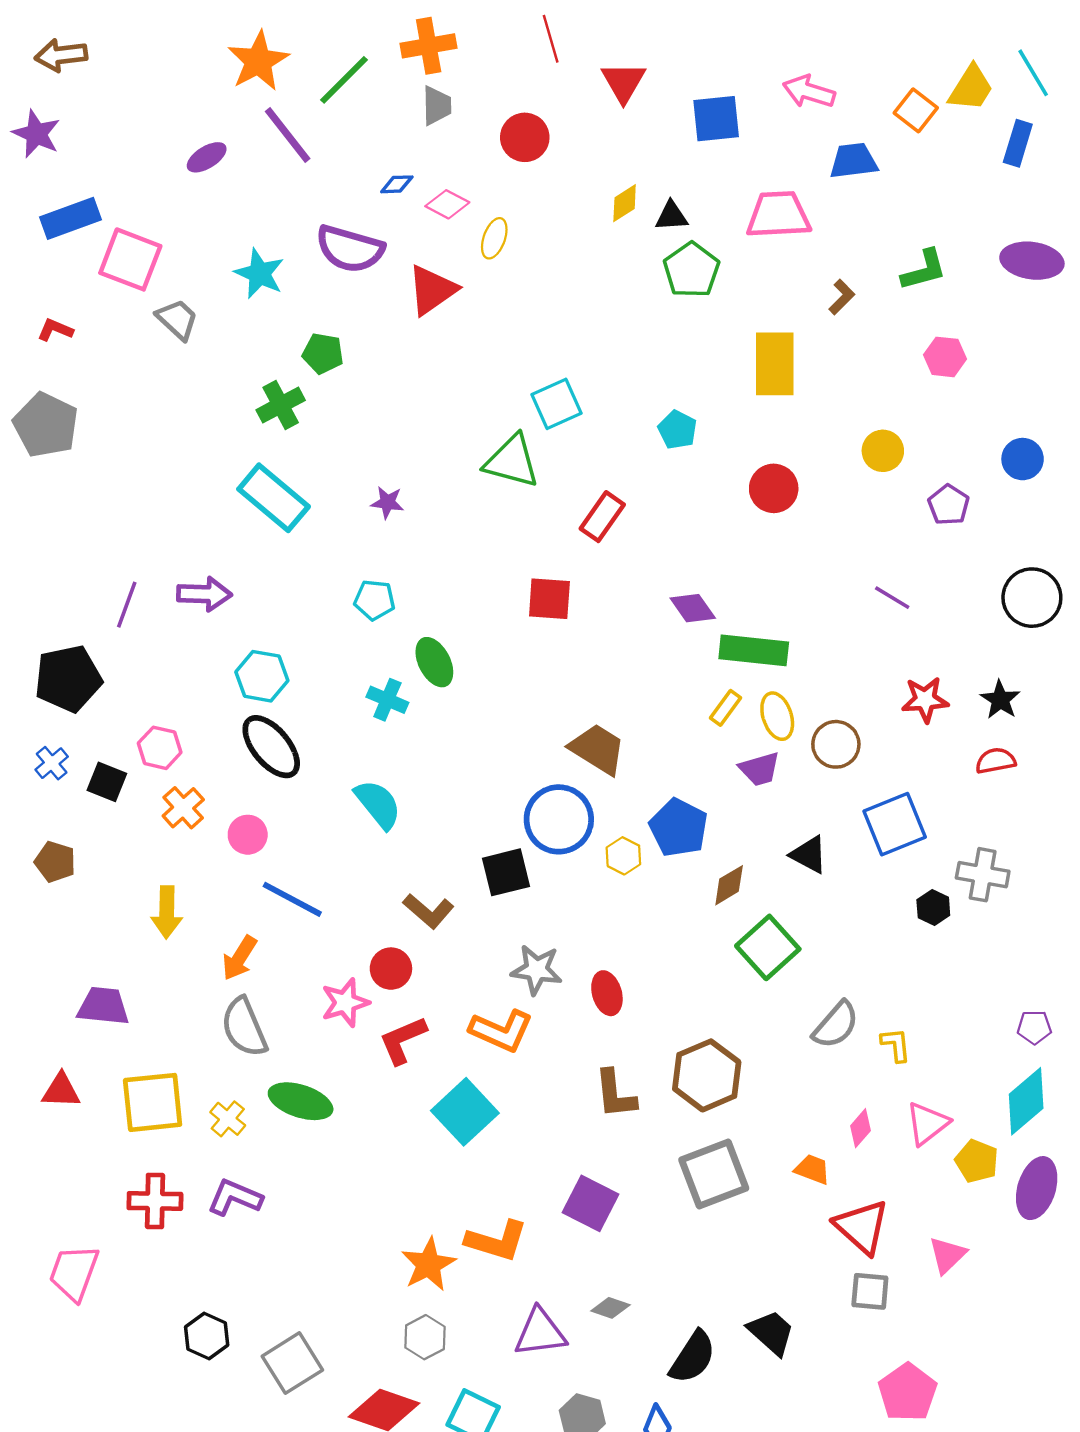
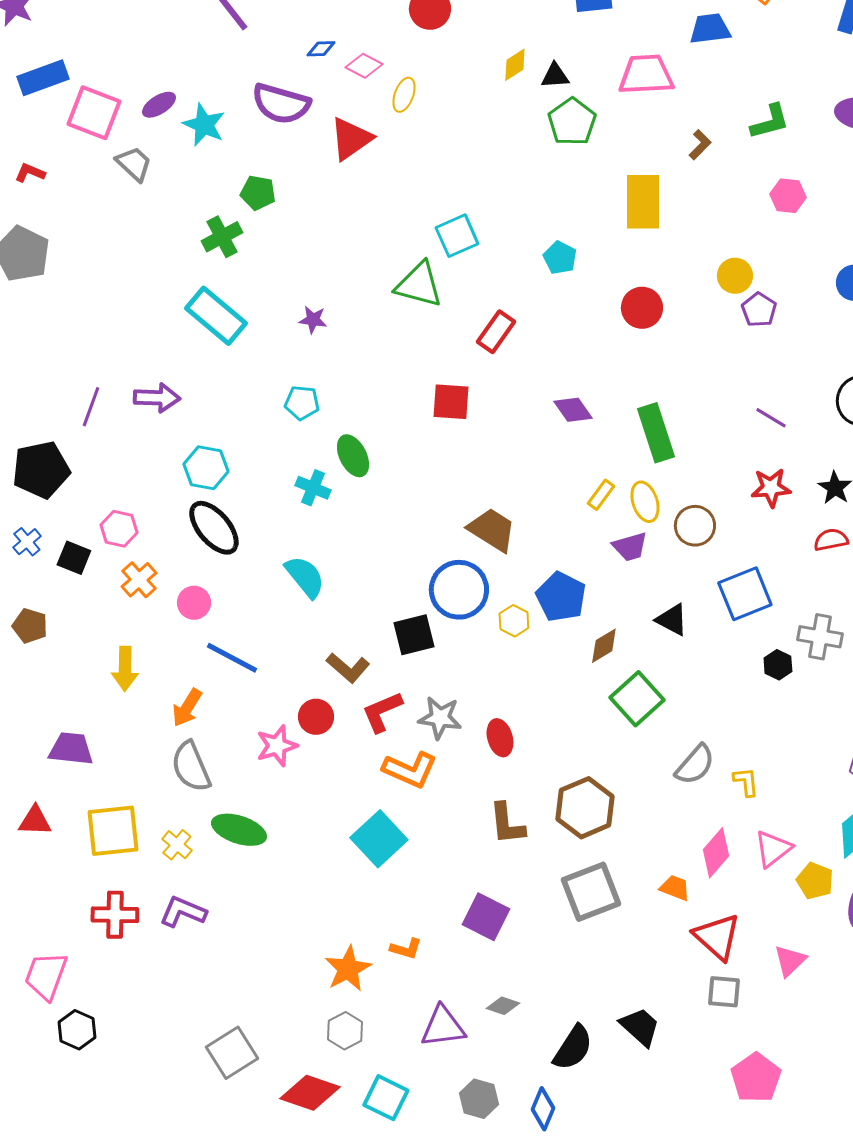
purple ellipse: (207, 157) -> (159, 105), moved
purple pentagon: (949, 505) -> (759, 310), moved
purple line: (892, 598) -> (771, 418), moved
green rectangle: (754, 650) -> (656, 433), moved, turned 66
red L-shape: (403, 1040) -> (382, 712), moved
pink diamond: (861, 1128) -> (716, 853), size x1.5
orange L-shape: (497, 1241) -> (406, 949), size x0.6
black hexagon: (207, 1336) -> (77, 1030), moved

